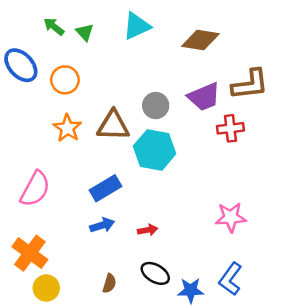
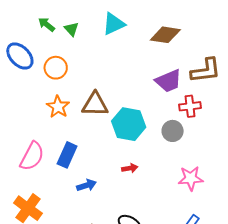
gray circle: (156, 106) -> (173, 131), moved
blue rectangle: (105, 188) -> (67, 155), moved, turned -35
red arrow: (148, 230) -> (130, 168), moved

